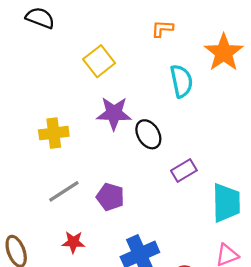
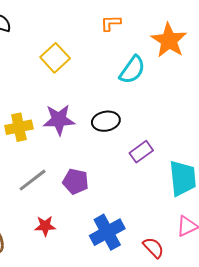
cyan semicircle: (181, 81) -> (132, 70), turned 52
purple star: (114, 113) -> (59, 120), moved
black ellipse: (148, 134) -> (106, 121), turned -64

